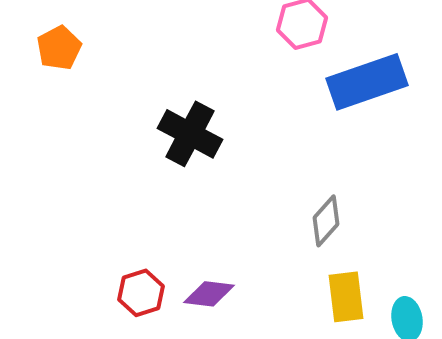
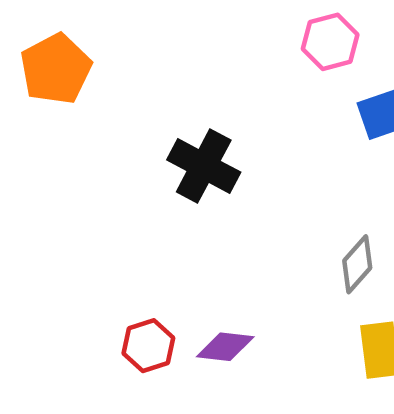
orange pentagon: (59, 48) -> (56, 69), size x1.4

